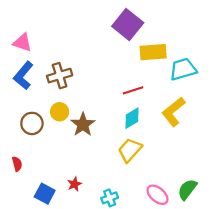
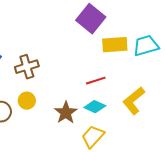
cyan trapezoid: (183, 69) -> (146, 46), moved
cyan diamond: (132, 118) -> (95, 107), turned 55
brown star: (83, 124) -> (66, 113), moved

